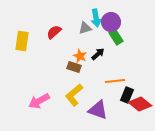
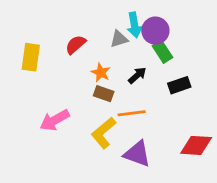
orange star: (80, 56) -> (101, 73), moved
orange line: (115, 81) -> (132, 113), moved
black rectangle: (127, 95) -> (179, 85), moved, turned 49
pink arrow: (39, 101) -> (55, 120), moved
red diamond: (140, 104) -> (196, 145), turned -35

